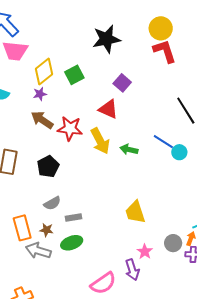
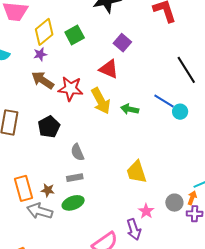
gray semicircle: (52, 203) -> (77, 152), moved, turned 96

